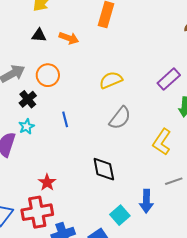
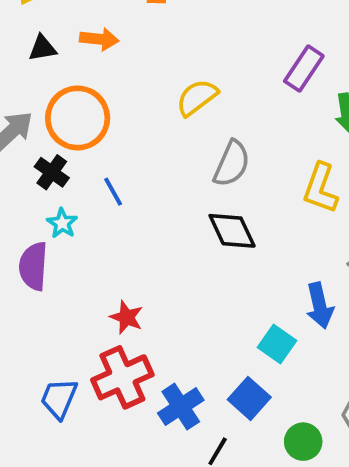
orange circle: (48, 75) -> (78, 118), size x1.4
blue line: (65, 119) -> (113, 192), moved
black diamond: (104, 169) -> (232, 231), moved

